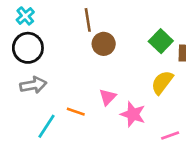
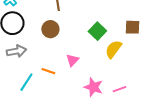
green square: (161, 41) -> (97, 31), moved
brown circle: (104, 44) -> (50, 29), moved
pink star: (133, 114) -> (93, 87), moved

